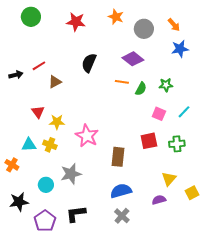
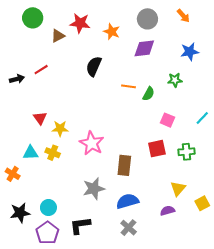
orange star: (116, 17) -> (112, 32), moved
orange arrow: (174, 25) -> (183, 16), moved
gray circle: (144, 29) -> (147, 19), moved
purple diamond: (133, 59) -> (144, 48), moved, turned -45
brown triangle: (55, 82) -> (58, 36), moved
green star: (166, 85) -> (175, 80), moved
cyan line: (184, 112) -> (202, 118), moved
gray star: (71, 174) -> (94, 189), moved
cyan circle: (46, 185) -> (48, 208), moved

